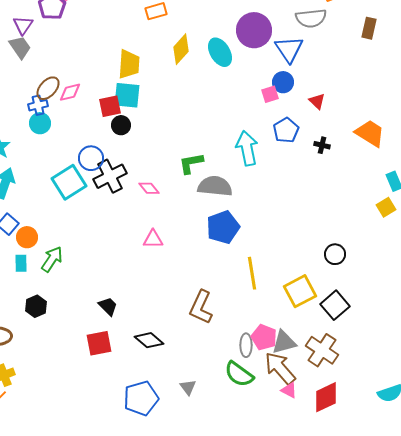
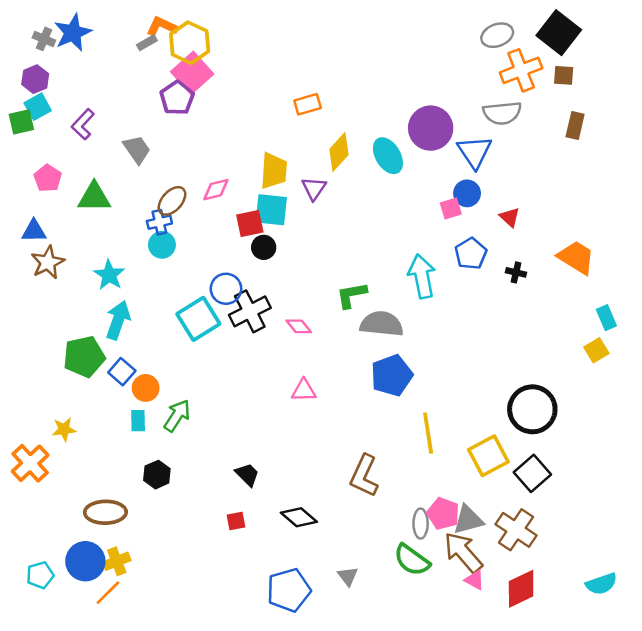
purple triangle: (23, 25) -> (314, 188), moved
pink diamond: (70, 92) -> (216, 190), moved
black circle: (335, 254) -> (532, 409), size x1.8
red square: (99, 343) -> (236, 521), size x0.6

